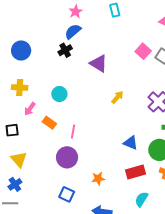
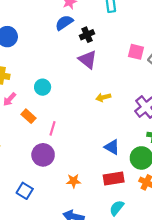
black cross: (65, 50) -> (87, 35), moved
pink square: (143, 51) -> (136, 52), turned -35
yellow arrow: (117, 97) -> (103, 97), turned -152
blue square: (67, 194) -> (25, 191), moved

